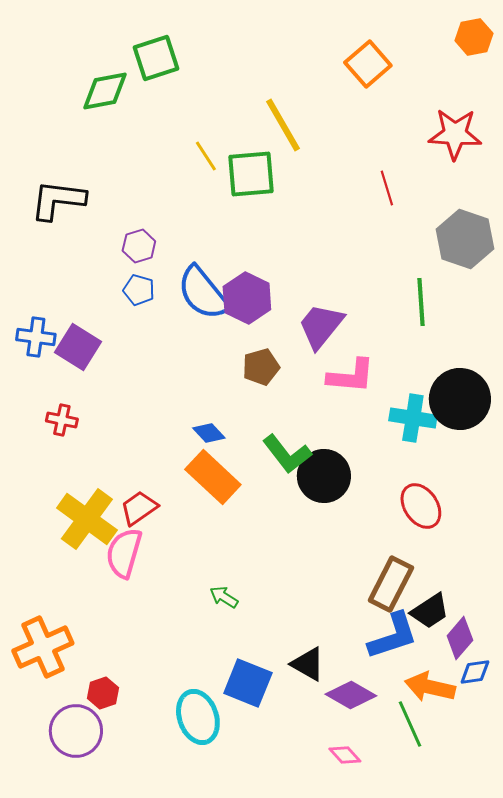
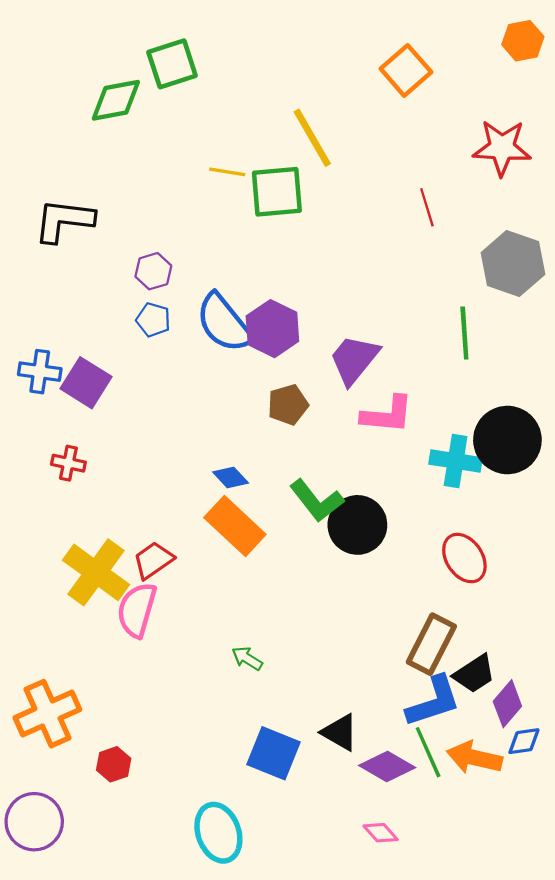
yellow line: (206, 156) -> (227, 172), turned -48
cyan ellipse: (198, 717) -> (218, 833), moved
green line: (410, 724) -> (428, 752), moved
purple circle: (76, 731) -> (34, 822), moved

